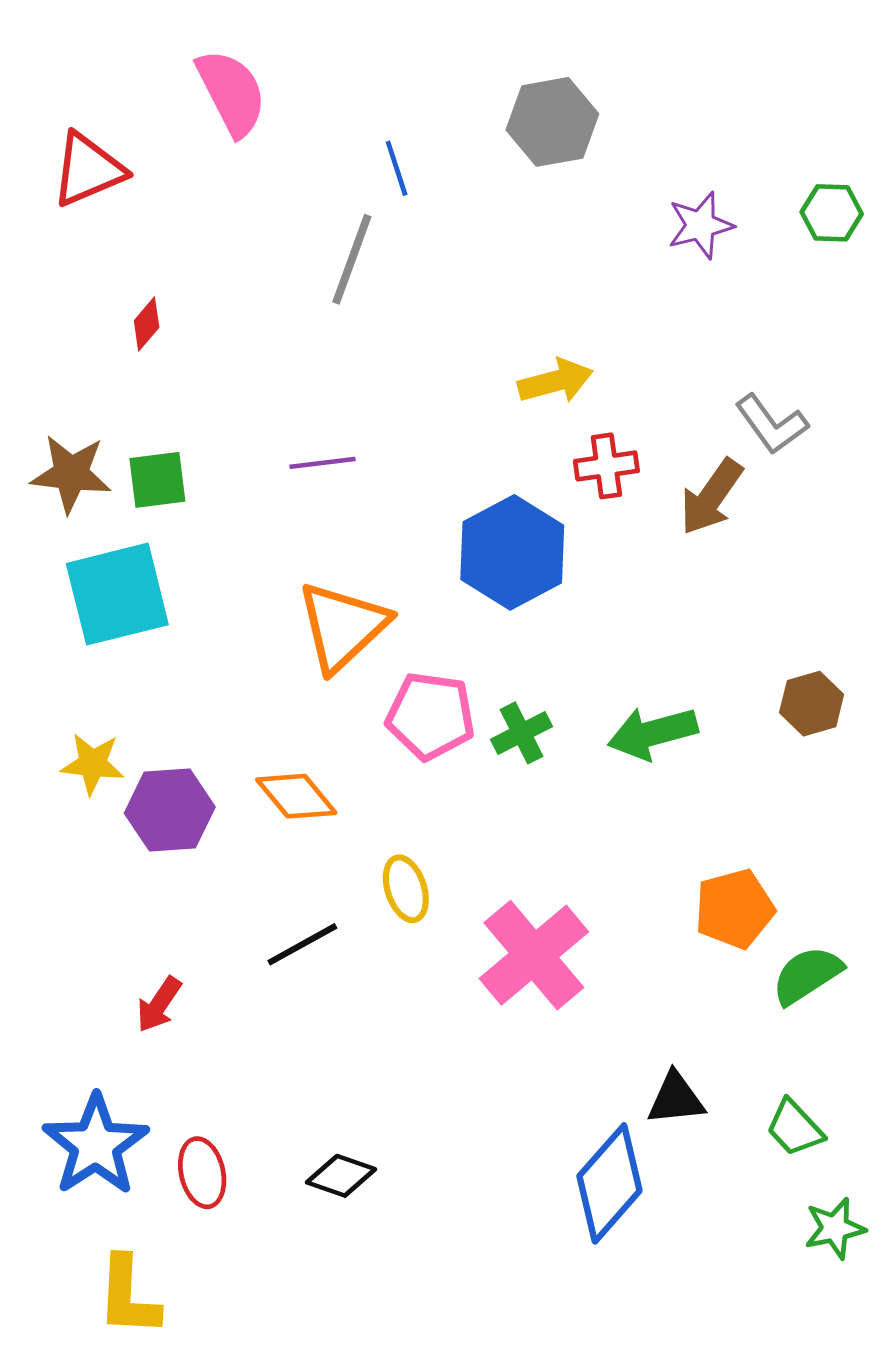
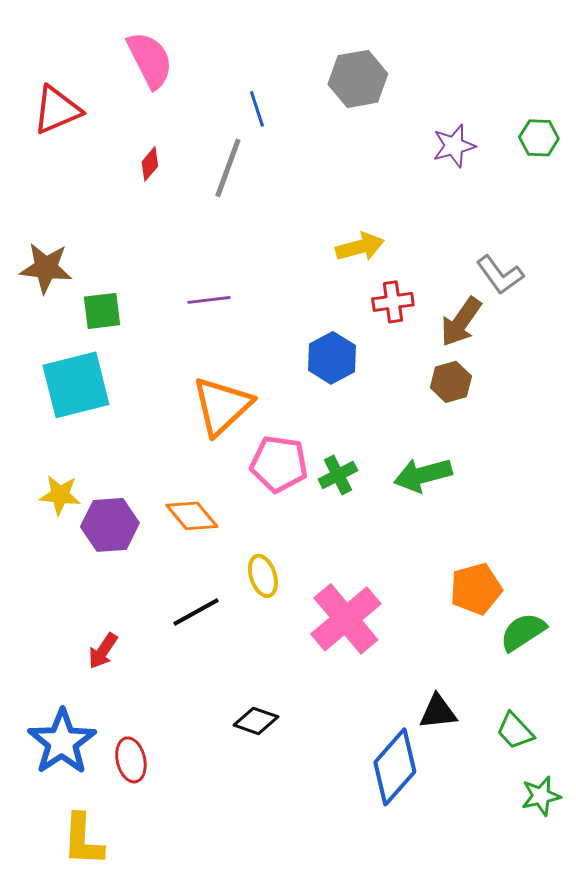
red diamond: (147, 324) -> (150, 164), moved
brown star: (71, 474) -> (46, 268), moved
blue hexagon: (512, 552) -> (332, 358), size x0.7
brown hexagon: (812, 704) -> (451, 382), moved
black diamond: (341, 1176) -> (256, 721), moved

